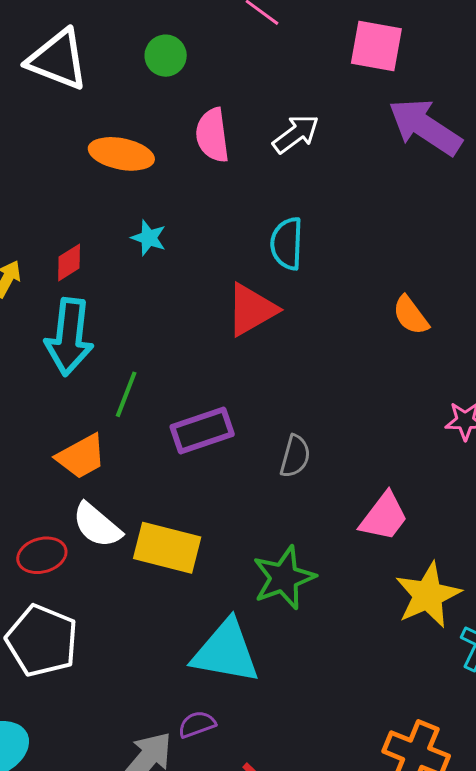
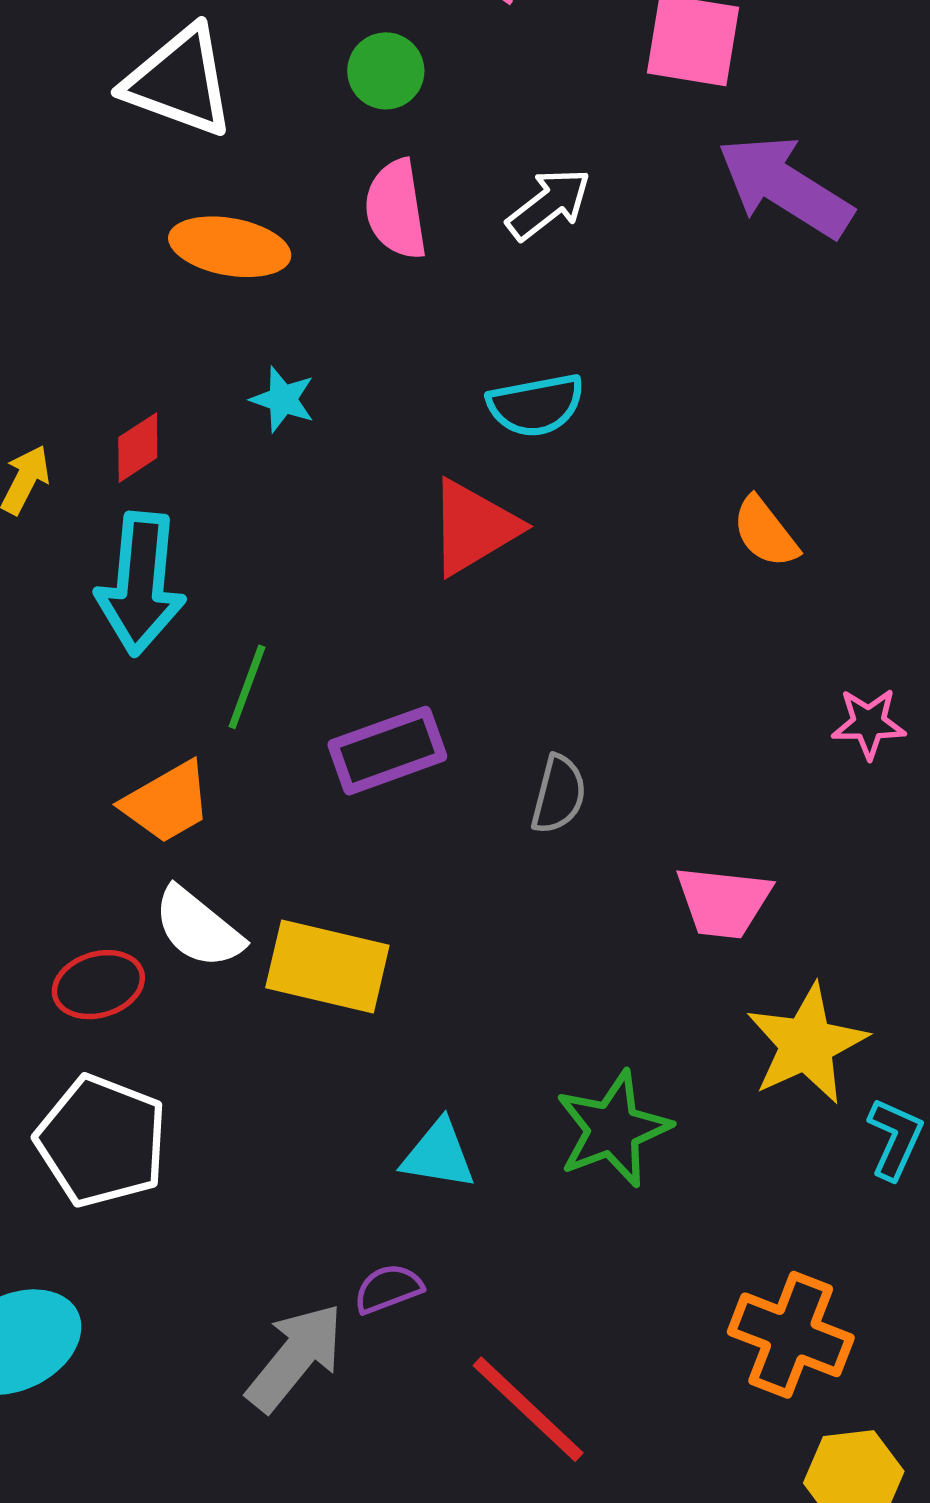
green circle: (166, 56) -> (386, 71), moved
white triangle: (58, 60) -> (179, 81), moved
cyan semicircle: (287, 244) -> (536, 405), turned -102
pink trapezoid: (384, 517) -> (723, 902), turned 60
green star: (284, 578) -> (613, 1129), moved
cyan triangle: (226, 652) -> (438, 1155), size x0.6

